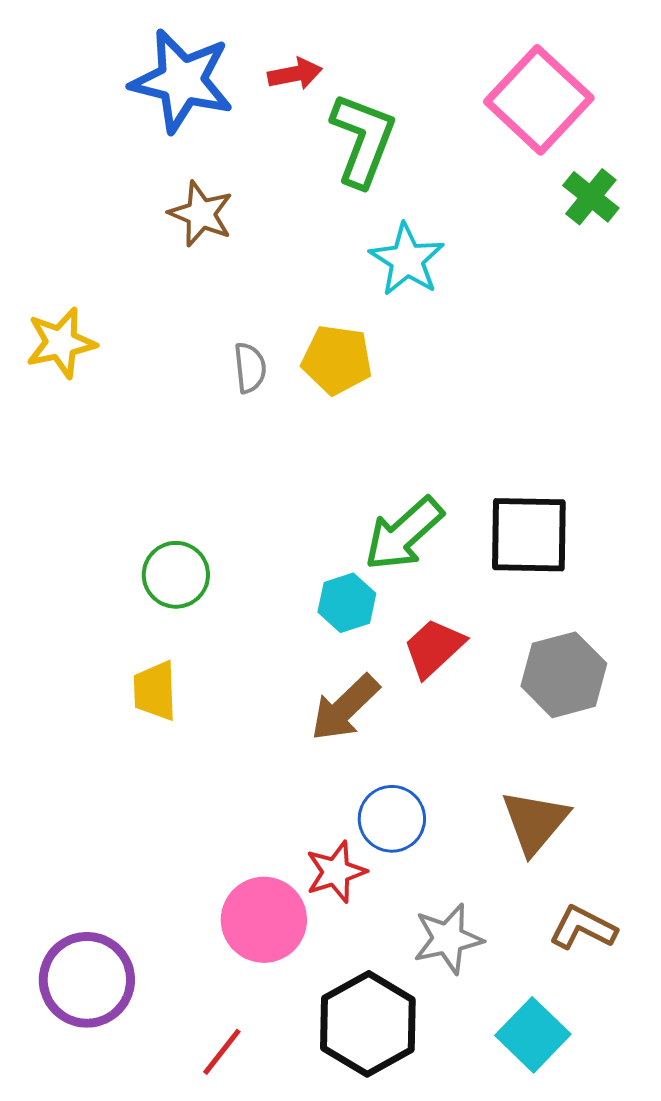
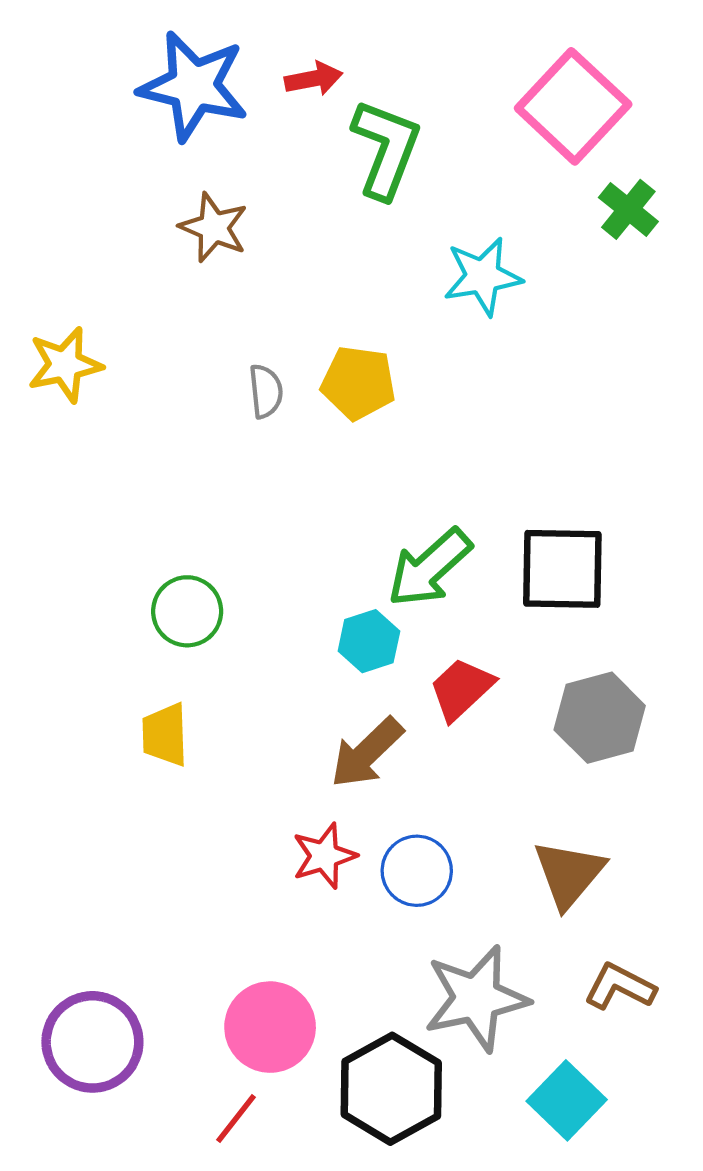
cyan star: (407, 260) -> (483, 276), moved, turned 30
red star: (336, 872) -> (324, 856), moved
pink circle: (264, 920) -> (270, 1027), moved
gray star: (448, 939) -> (476, 998), size x1.4

